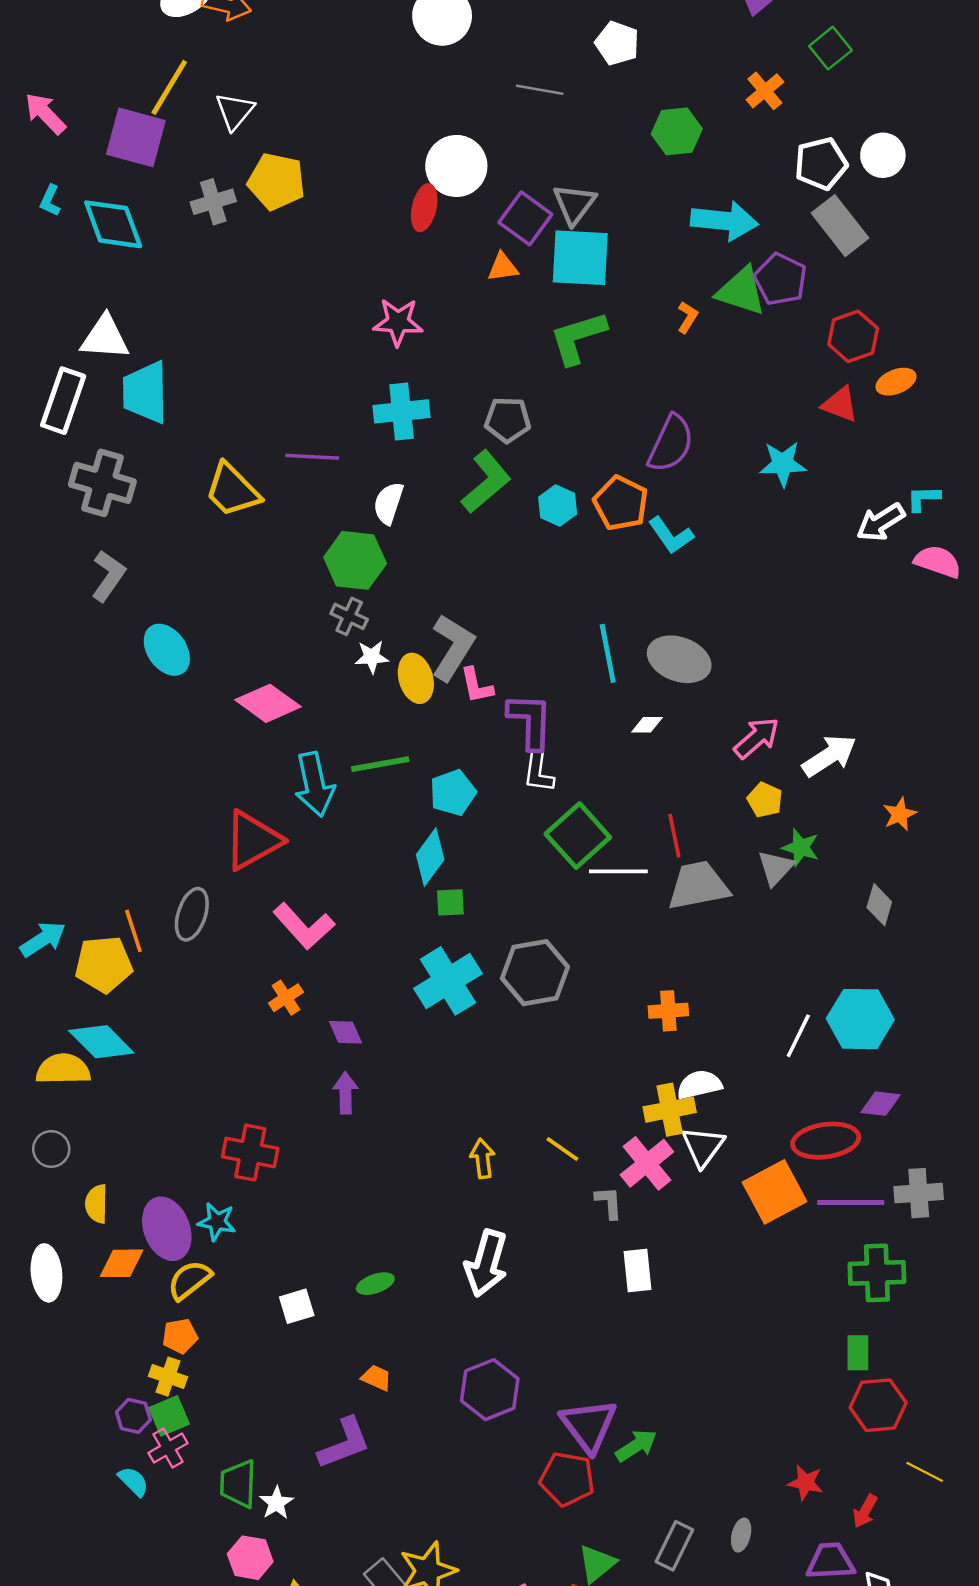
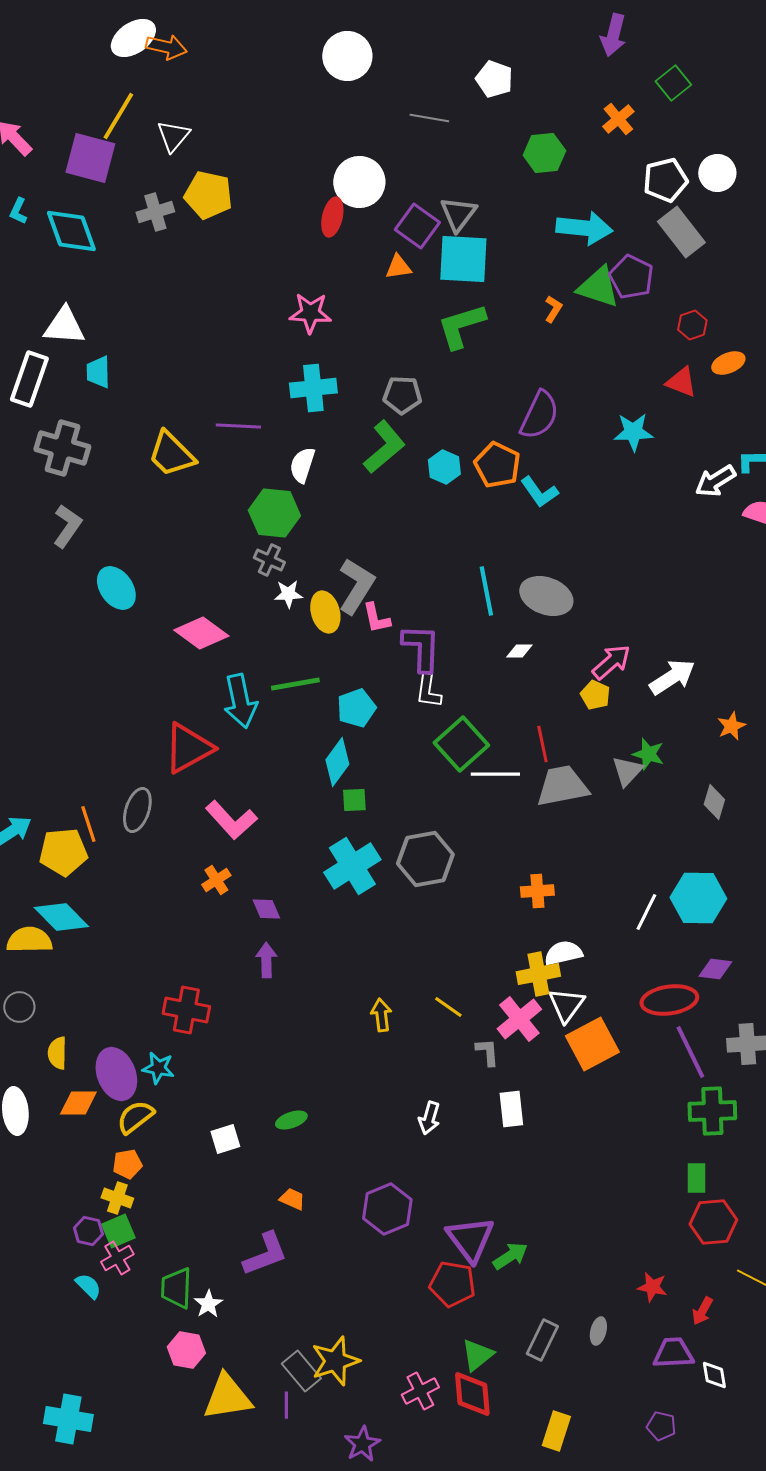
red hexagon: (853, 336) -> (692, 325), size x0.7
cyan trapezoid: (145, 392) -> (98, 372), size x0.6
yellow pentagon: (765, 800) -> (595, 695), moved
orange square: (774, 1192) -> (592, 1044), moved
purple line: (851, 1203) -> (690, 1052), turned 64
white arrow: (486, 1263) -> (429, 1118), moved, size x0.6

